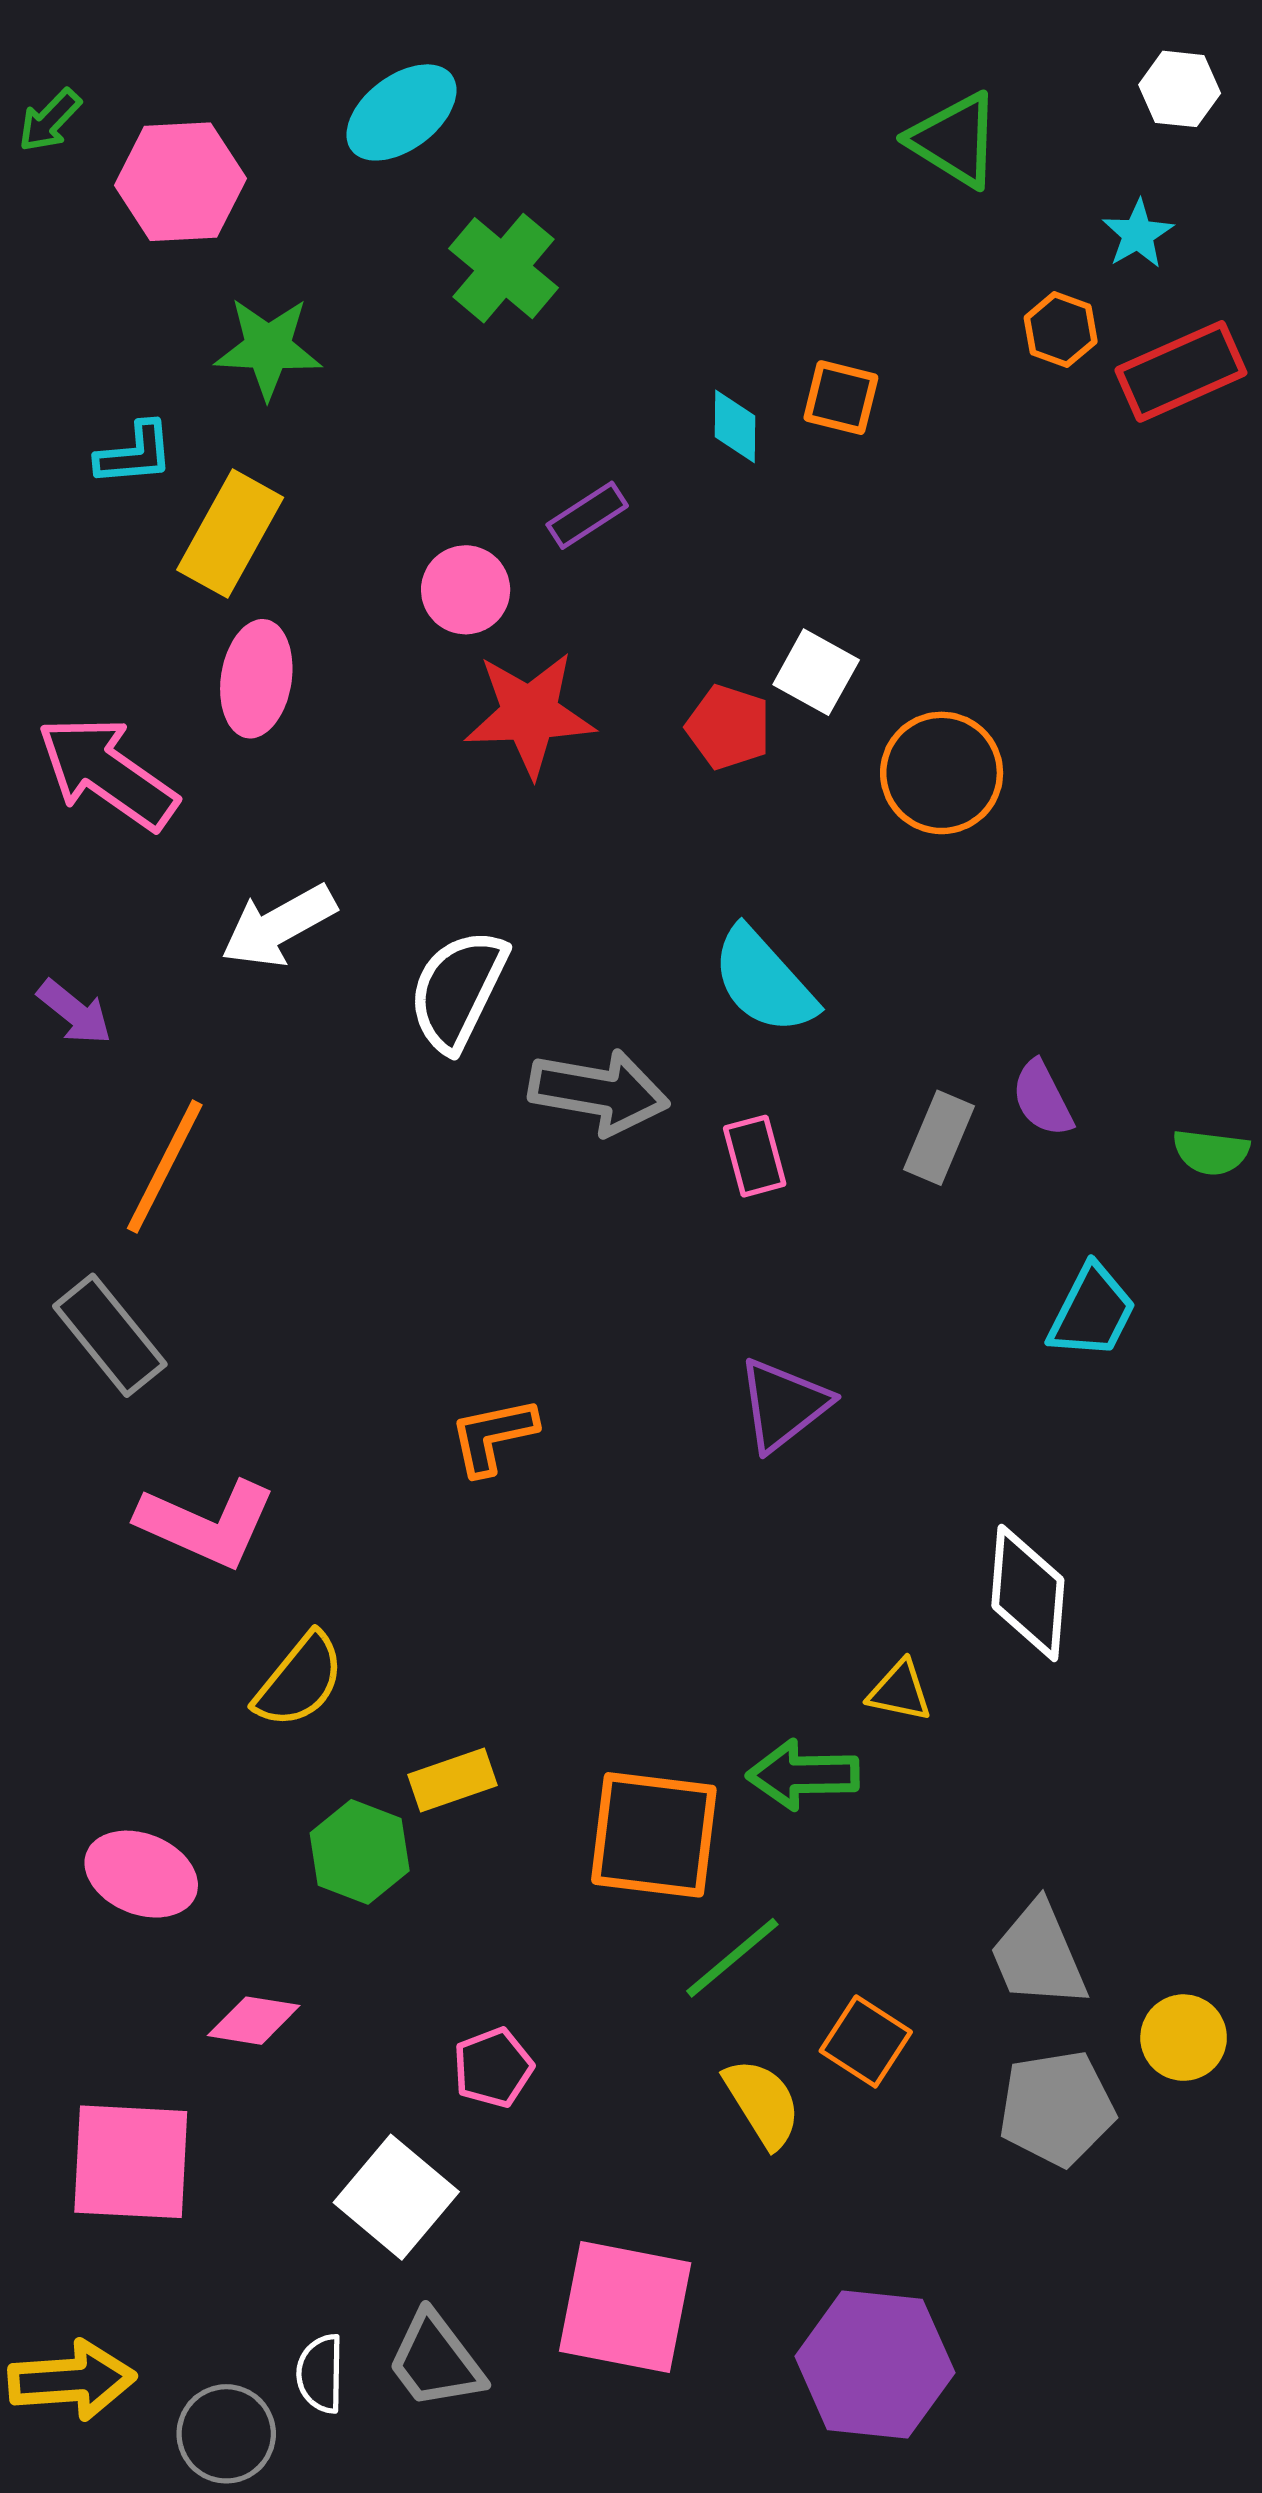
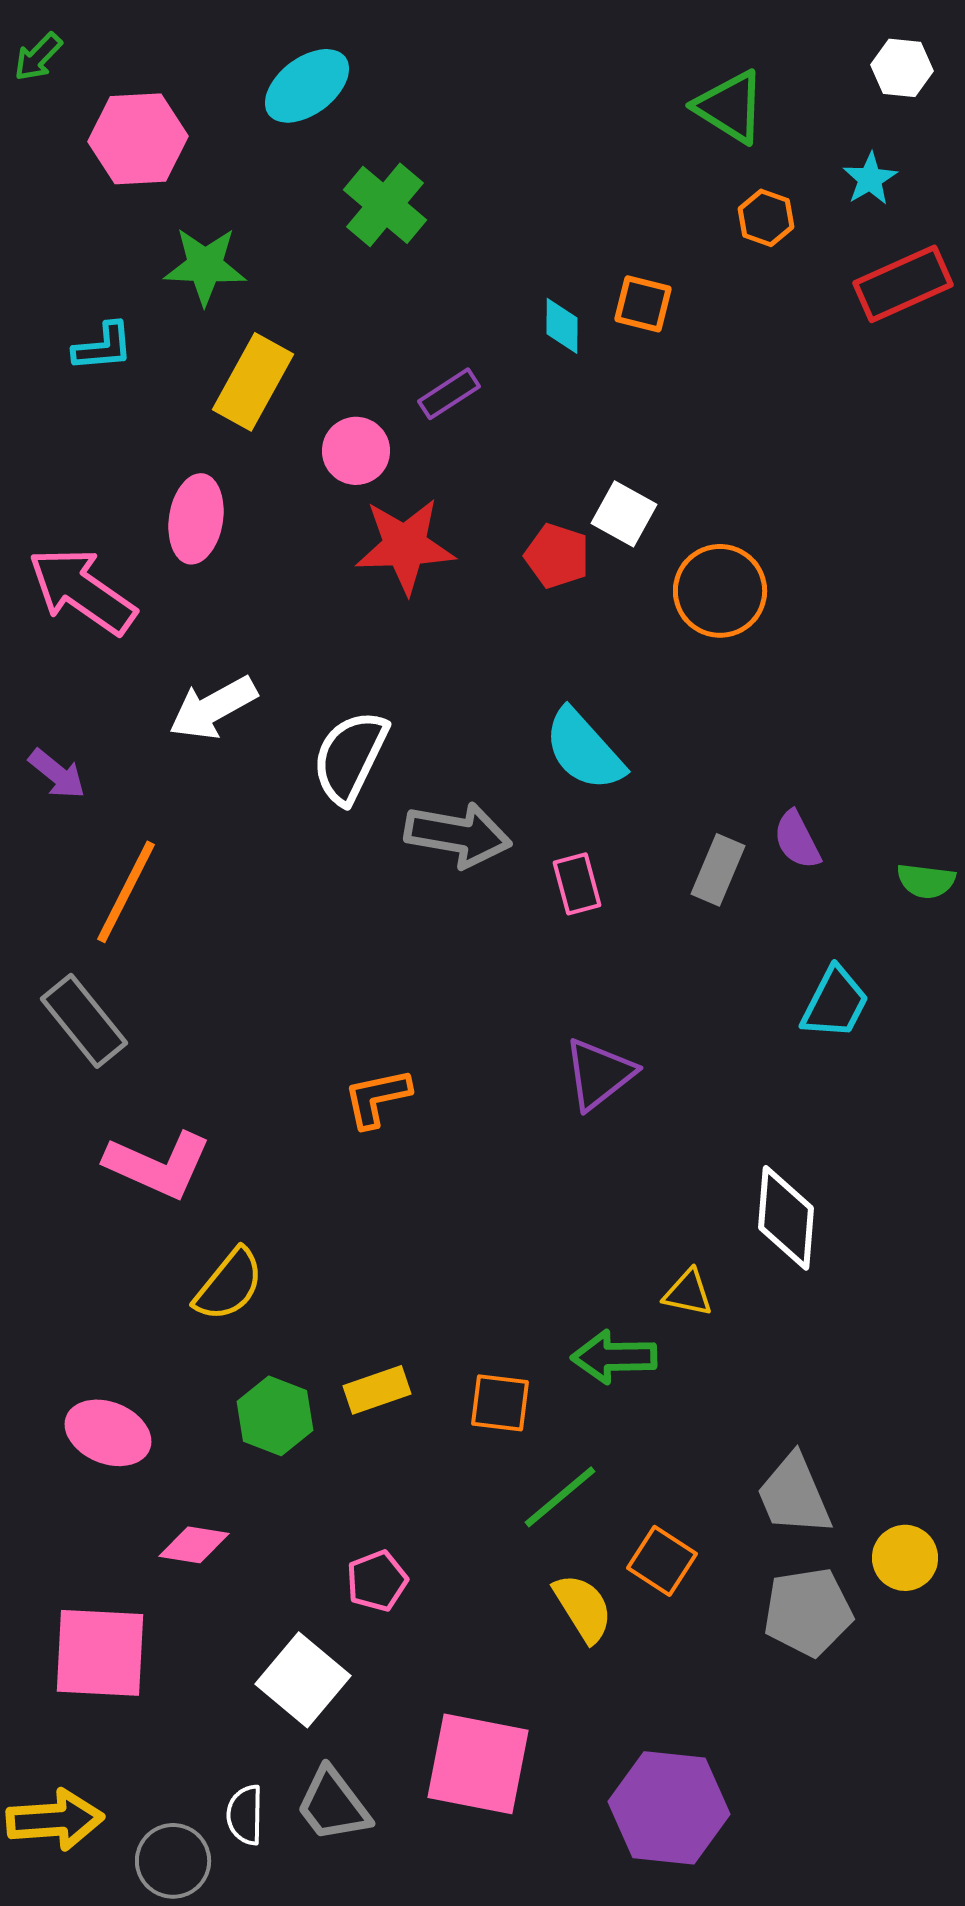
green arrow: (50, 120) -> (38, 57), moved
orange hexagon: (1061, 330) -> (766, 218), moved
yellow rectangle: (230, 534) -> (253, 382), moved
yellow rectangle: (452, 1780) -> (377, 1390), moved
orange square: (654, 1835) -> (500, 1403), size x0.6

